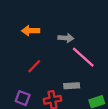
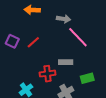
purple square: (23, 98) -> (12, 41), moved

